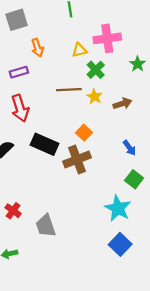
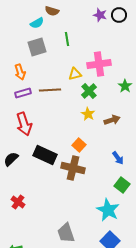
gray square: (17, 20) -> (37, 47), moved
orange arrow: (37, 48) -> (20, 72), moved
brown line: (69, 90) -> (50, 90), moved
brown cross: (77, 159) -> (73, 168), turned 35
red cross: (13, 211) -> (18, 202), moved
gray trapezoid: (46, 226) -> (66, 233), moved

